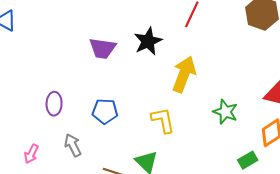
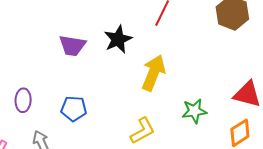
green star: (225, 112) -> (194, 111), turned -30
yellow L-shape: (163, 120) -> (143, 131), moved, turned 72

